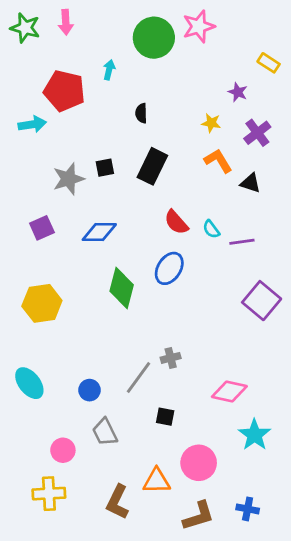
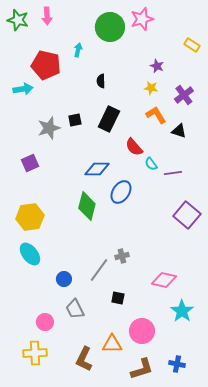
purple star: (238, 92) -> (157, 66), moved
red semicircle: (176, 222) -> (134, 147), moved
blue diamond: (99, 232) -> (97, 169), moved
cyan ellipse: (29, 383) -> (30, 254), moved

